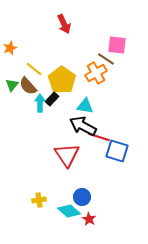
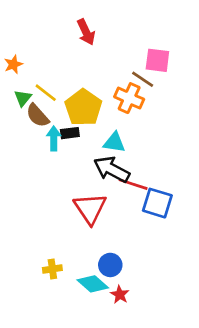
orange cross: (96, 73) -> (129, 98), turned -35
green triangle: (12, 85) -> (23, 98), moved
black rectangle: (52, 99) -> (70, 133), turned 40

